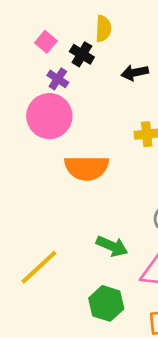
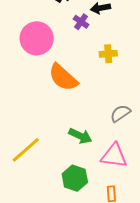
purple cross: (58, 79) -> (81, 22), moved
orange semicircle: (87, 168) -> (63, 77), turned 40

